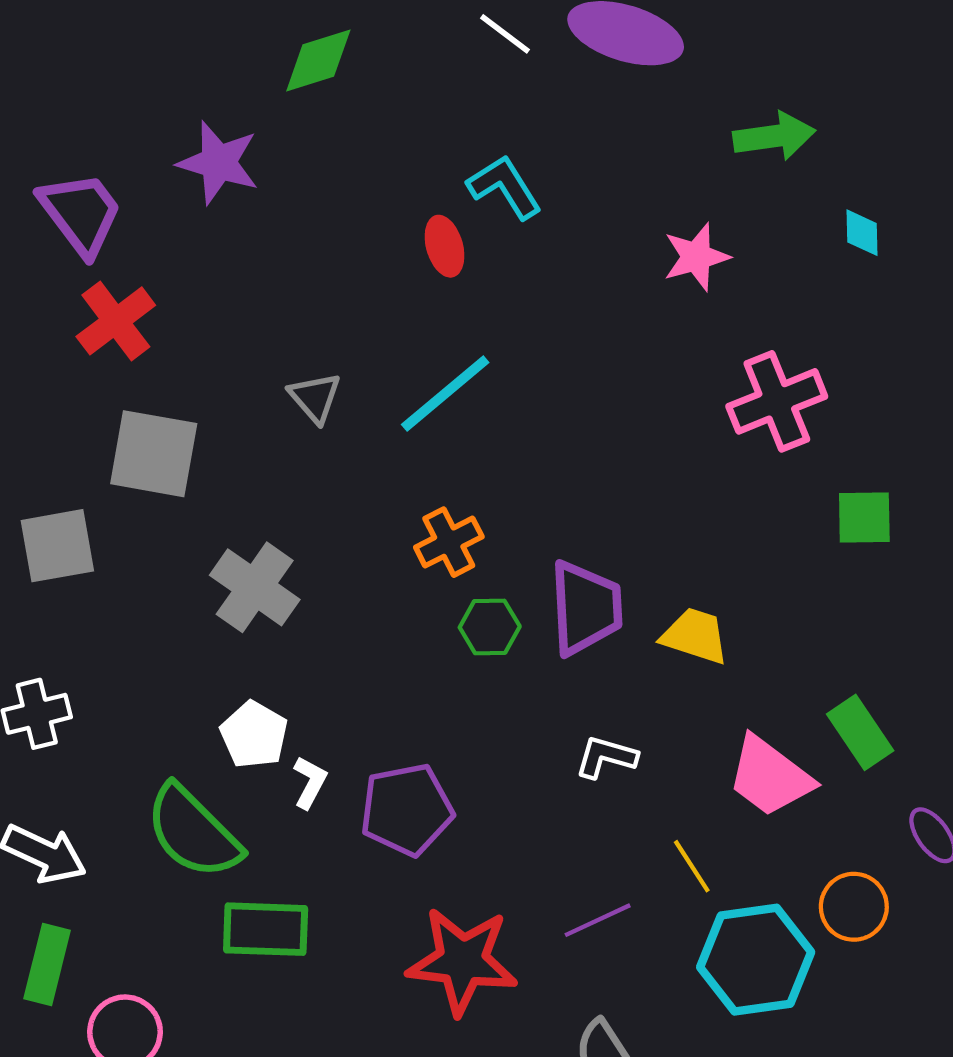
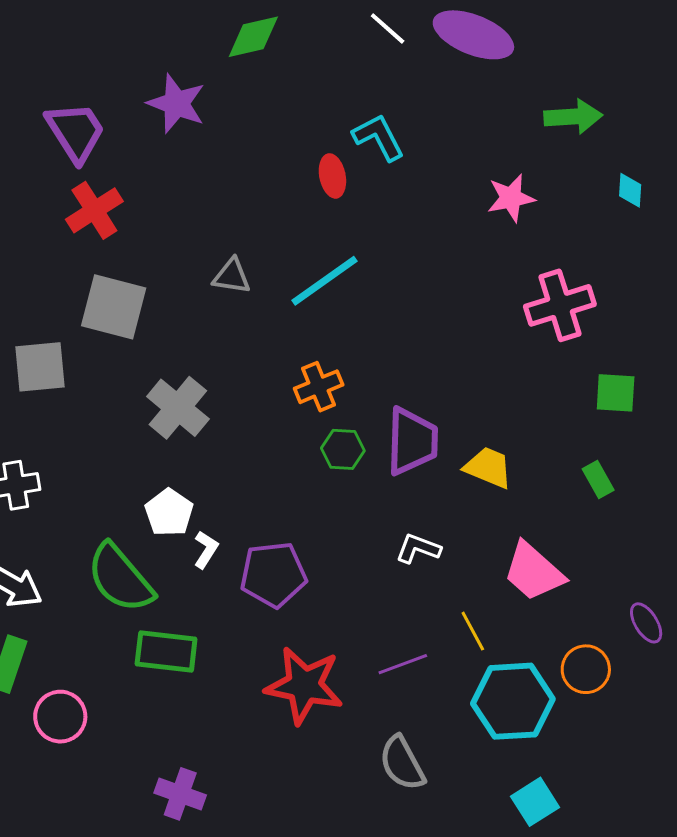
gray triangle: (315, 398) -> (232, 276), turned -45
green rectangle: (860, 732) -> (598, 480), moved, size x0.7

